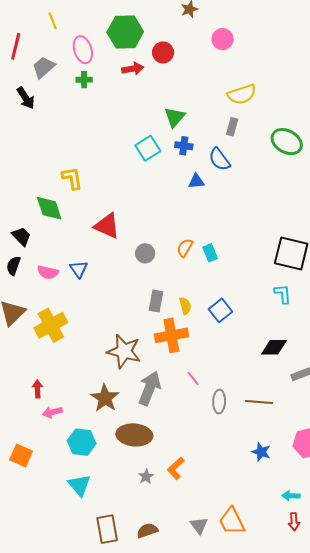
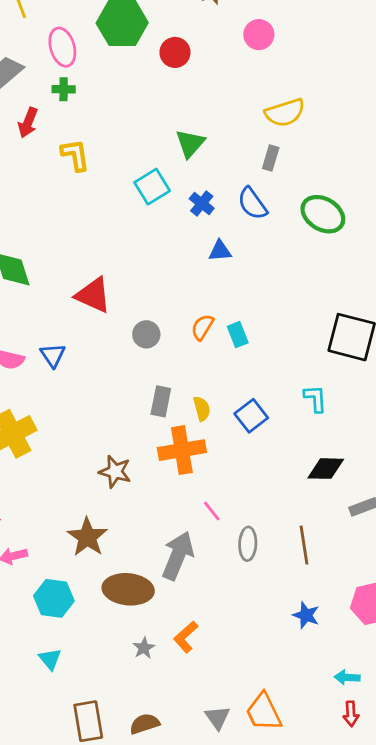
red arrow: (133, 69) -> (28, 123), moved, turned 120
green ellipse: (287, 142) -> (323, 214), moved
blue cross: (184, 146) -> (202, 203), moved, turned 30
yellow L-shape: (72, 178) -> (75, 155), moved
blue triangle: (196, 181) -> (220, 251), moved
cyan L-shape: (283, 294) -> (315, 399), moved
brown star: (124, 351) -> (115, 472), size x0.7
gray arrow: (150, 388) -> (178, 556), moved
brown line: (259, 402) -> (304, 545), turned 76
cyan triangle: (79, 485) -> (50, 659), size x0.7

